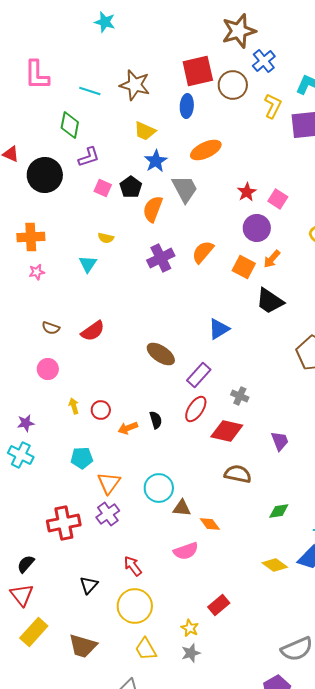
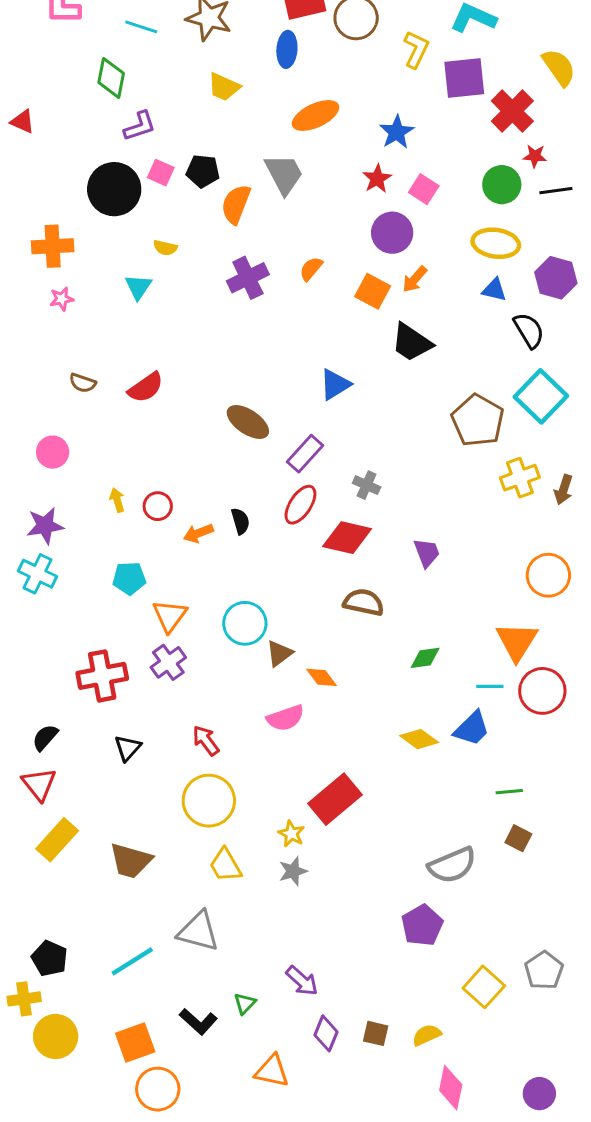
blue star: (156, 161) -> (397, 132), moved
black circle: (45, 175) -> (114, 189), moved
black pentagon: (131, 187) -> (203, 171), turned -30
orange semicircle: (203, 252) -> (311, 269), size x0.7
pink circle: (48, 369) -> (53, 452), moved
purple star: (26, 423) -> (45, 526), size x1.4
brown triangle: (182, 508) -> (279, 653), turned -42
black triangle: (89, 585) -> (128, 748), moved
red rectangle: (219, 605) -> (335, 799), size x1.6

